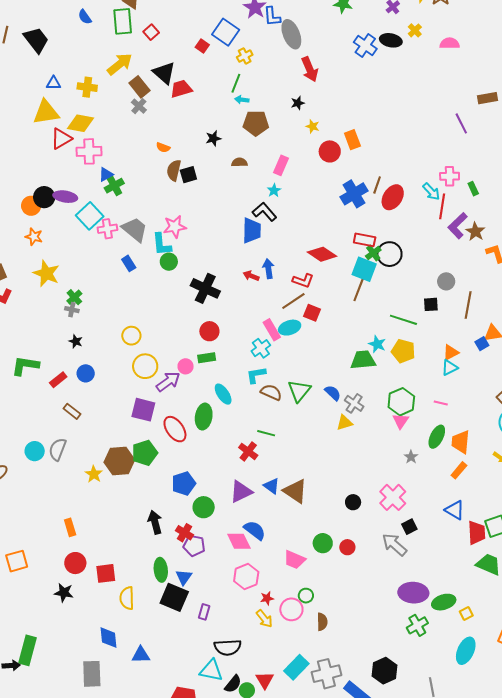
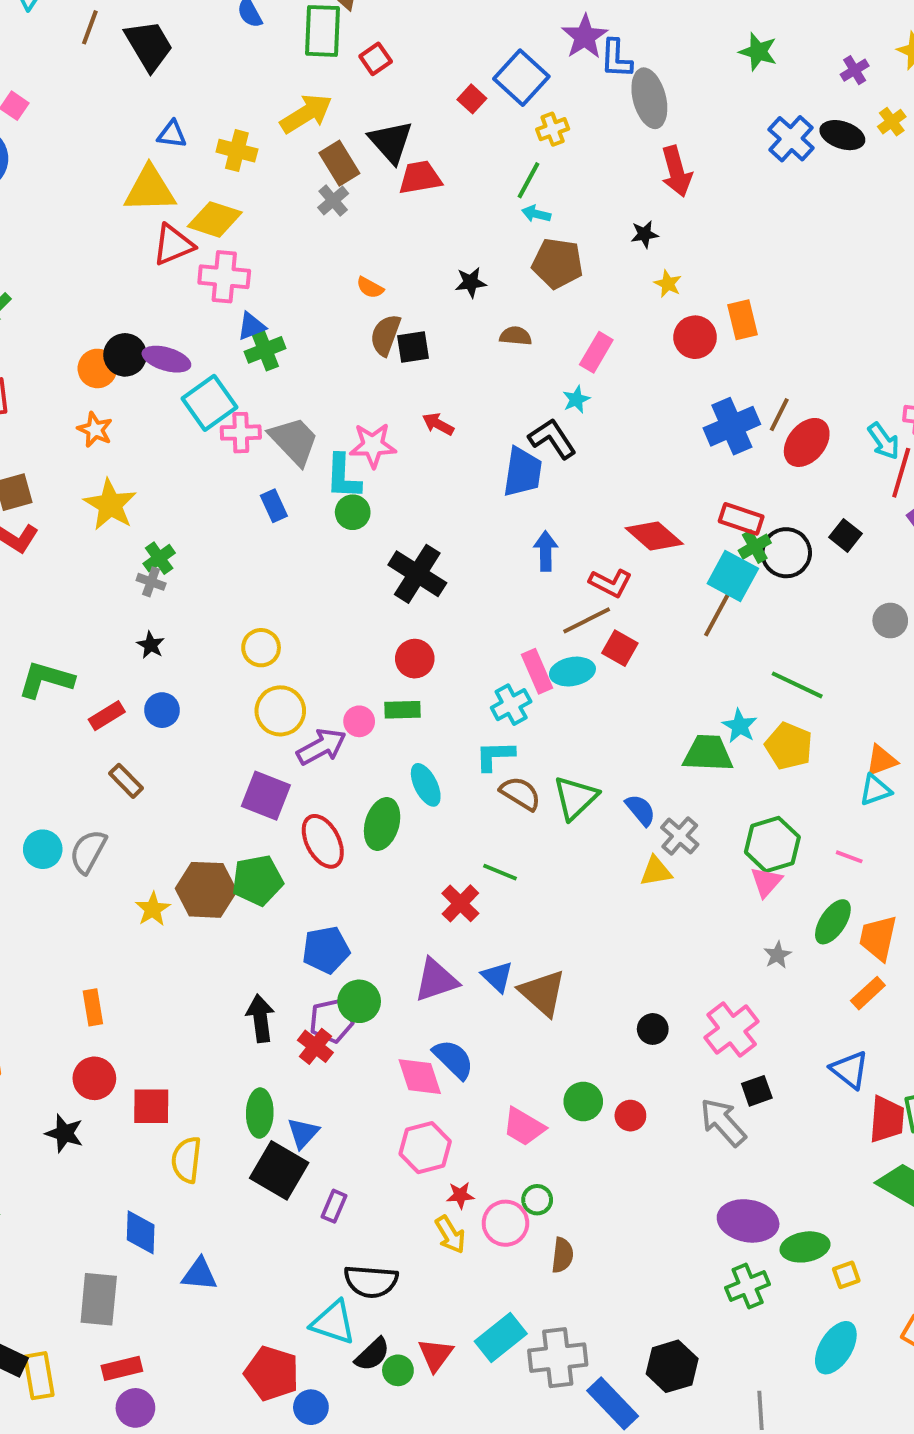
red arrow: (251, 276) -> (438, 424), moved
black square: (431, 304) -> (845, 535), moved, turned 35
purple pentagon: (194, 546) -> (331, 1021), moved, turned -30

